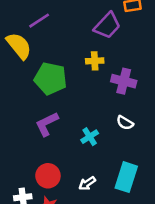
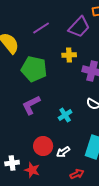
purple line: (39, 21) -> (41, 28), moved
red circle: (48, 176) -> (43, 146), moved

